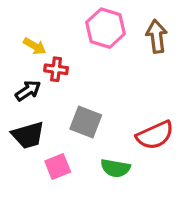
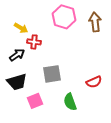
gray square: (86, 122) -> (52, 74), turned -30
red semicircle: (155, 135) -> (94, 82), size x0.7
green semicircle: (115, 168) -> (70, 102), turned 60

